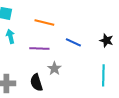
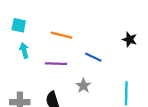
black star: (106, 40) -> (130, 40), moved
gray star: (54, 68) -> (83, 86), moved

